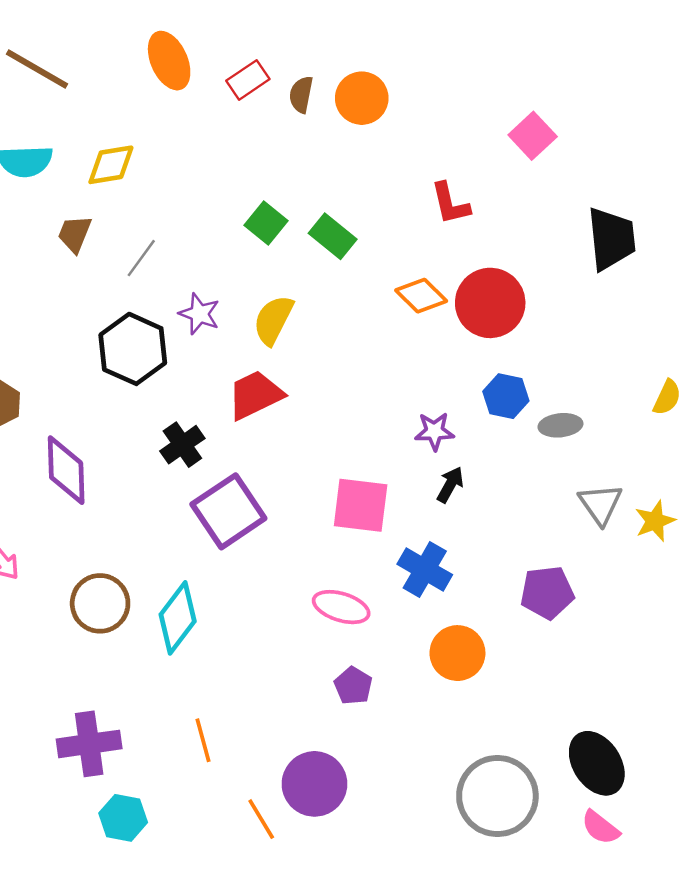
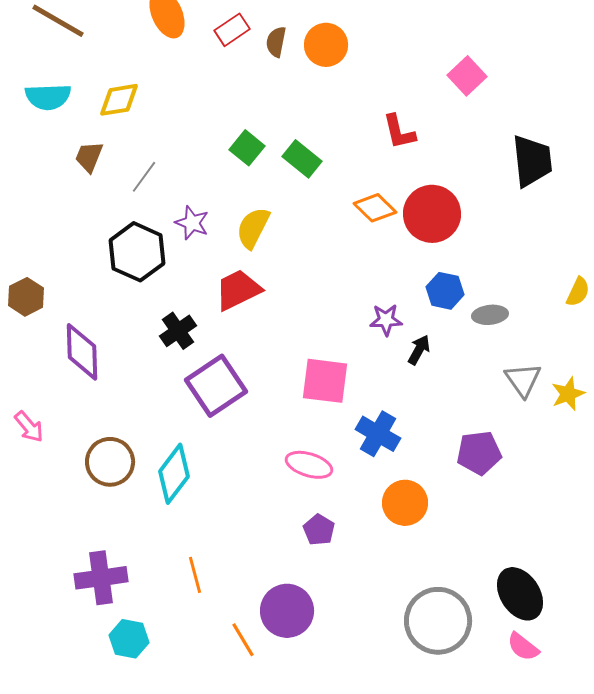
black arrow: (450, 485) -> (419, 350), moved

